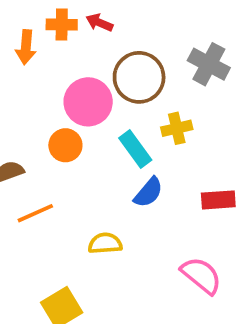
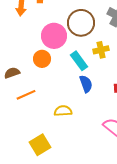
blue semicircle: (148, 192) -> (86, 84), turned -60

